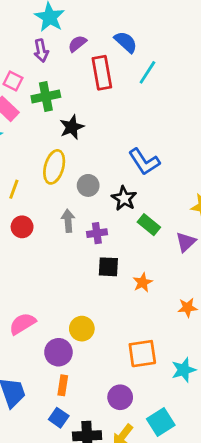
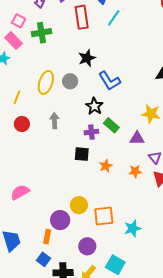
black star: (72, 127) -> (87, 58), moved
gray circle: (88, 185) -> (70, 81), moved
purple cross: (97, 233) -> (91, 132), moved
purple triangle: (186, 242) -> (137, 138), turned 42
orange star: (187, 308) -> (135, 171), moved
yellow circle: (82, 329) -> (79, 205), moved
purple circle: (58, 352) -> (60, 220), moved
cyan square: (161, 422) -> (115, 265), turned -30

